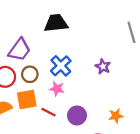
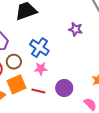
purple star: (103, 66) -> (76, 29), moved

